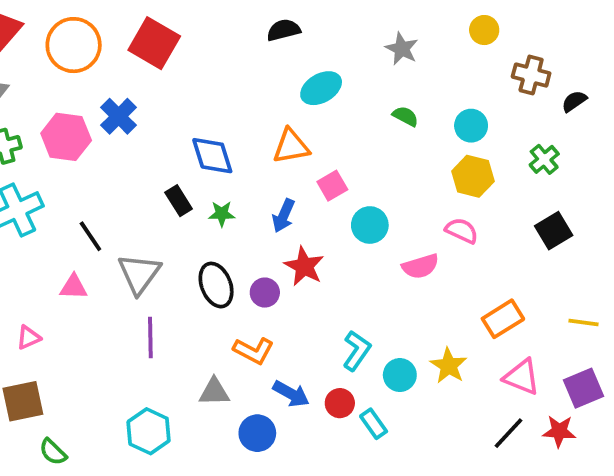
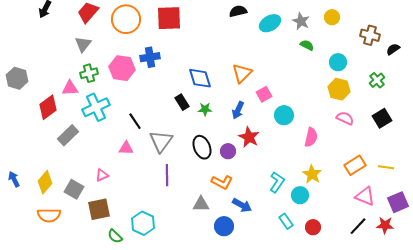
yellow circle: (484, 30) -> (332, 17), moved
red square: (154, 43) -> (169, 18), turned -32
cyan ellipse: (321, 88) -> (270, 23), moved
blue cross: (119, 116) -> (150, 57), turned 36
green semicircle: (405, 116) -> (307, 45), moved
orange triangle: (291, 146) -> (242, 73), turned -35
pink semicircle: (462, 231) -> (345, 118), moved
pink semicircle: (420, 266) -> (311, 137), turned -60
yellow line: (584, 323) -> (386, 167), moved
yellow star: (449, 366) -> (312, 174), moved
red circle: (340, 403) -> (313, 227), moved
cyan hexagon: (149, 431) -> (143, 223), moved

